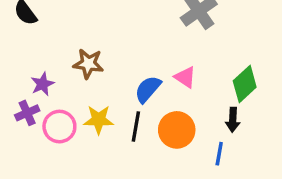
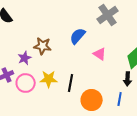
purple star: (42, 84) -> (25, 58), moved
blue semicircle: (148, 89) -> (78, 36), moved
orange circle: (177, 130) -> (92, 100), moved

